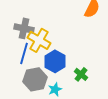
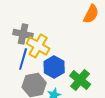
green cross: (81, 74) -> (80, 80), size x1.5

